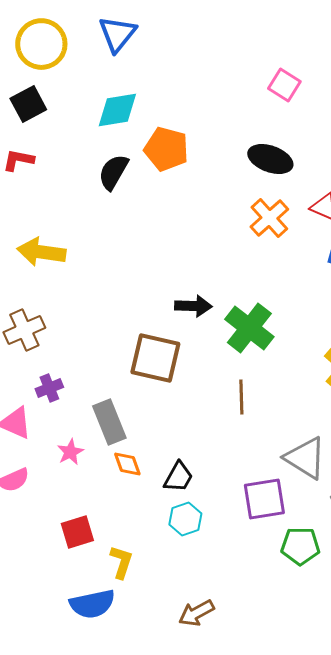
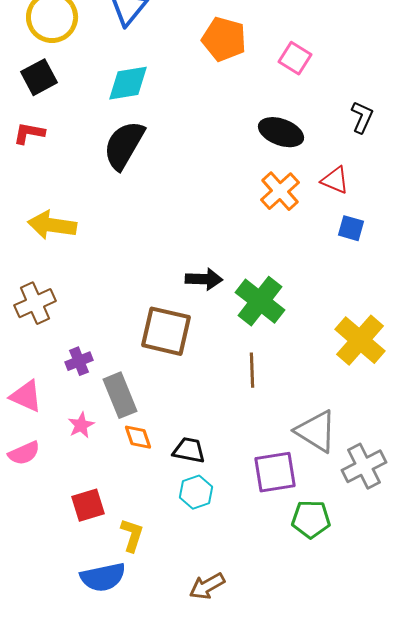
orange pentagon: (166, 149) -> (224, 39), moved
black semicircle: (113, 172) -> (124, 145), size x1.4
purple cross: (49, 388) -> (79, 361), moved
black trapezoid: (178, 477) -> (189, 450), turned -108

